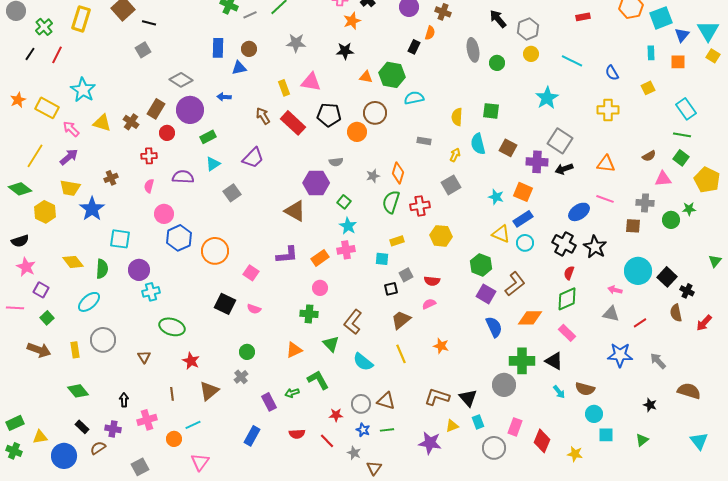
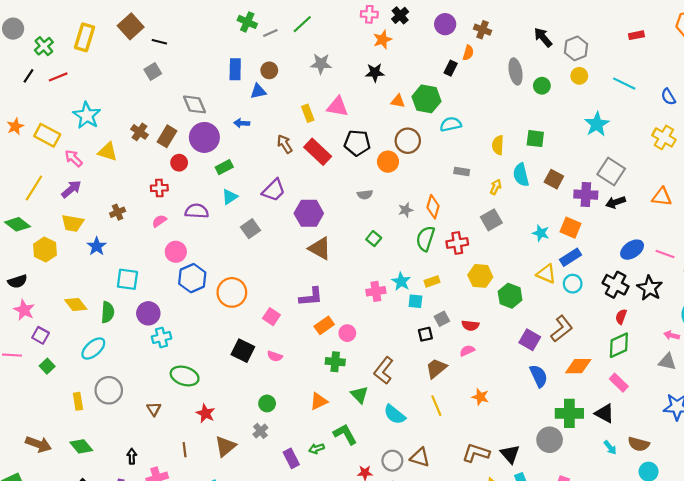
red line: (57, 55) -> (58, 77), turned 42
gray diamond: (181, 80) -> (194, 104), turned 35
yellow cross: (608, 110) -> (664, 137), turned 30
brown cross: (131, 122) -> (140, 132), moved
purple hexagon: (316, 183) -> (309, 213), moved
pink semicircle: (149, 186) -> (159, 221), turned 40
pink line: (605, 199) -> (665, 254), moved
blue star: (92, 209) -> (97, 246), size x0.7
cyan star: (348, 226) -> (401, 281), moved
orange rectangle: (320, 258) -> (324, 325), moved
green hexagon: (481, 265) -> (510, 296), moved
brown arrow: (39, 350) -> (38, 444), moved

